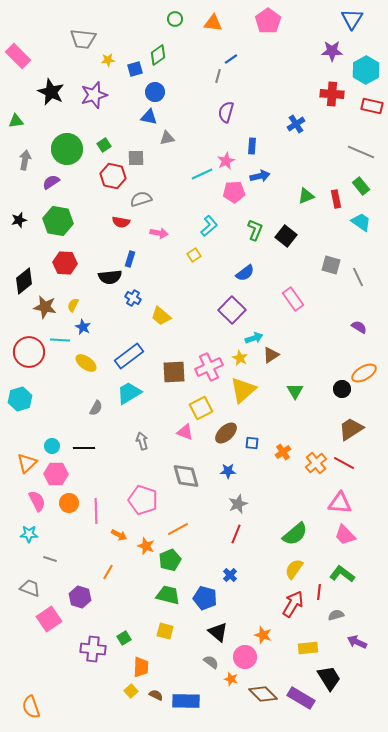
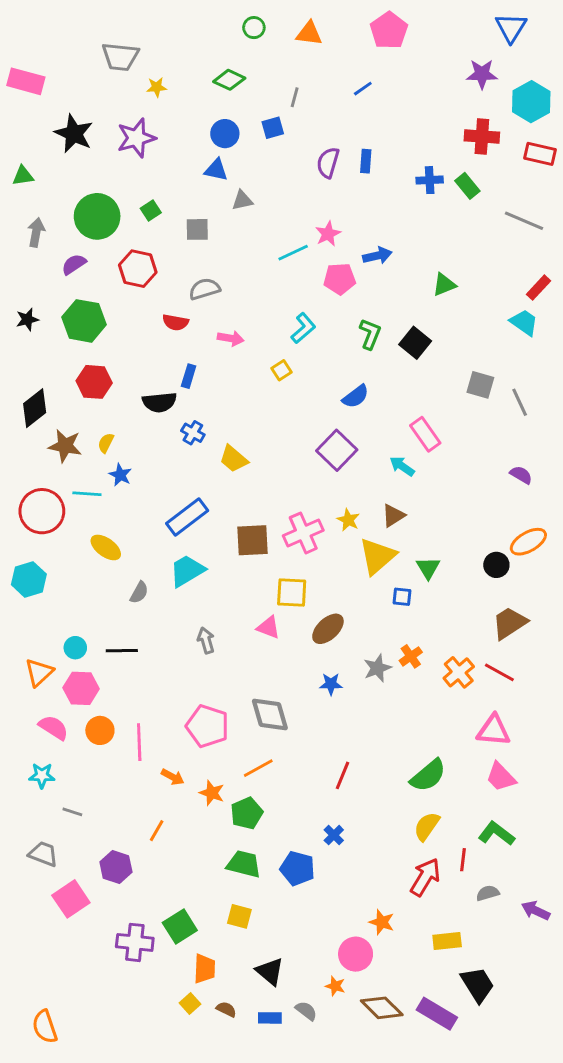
green diamond: (158, 55) -> (229, 80), turned 60
pink rectangle: (18, 56) -> (26, 81), turned -30
blue line: (231, 59) -> (363, 89), moved
blue square: (135, 69) -> (273, 128), moved
gray line: (218, 76) -> (295, 97), moved
blue cross: (296, 124) -> (430, 180), turned 30
blue rectangle: (252, 146) -> (366, 161), moved
red hexagon: (113, 176) -> (138, 269), moved
green rectangle: (361, 186) -> (467, 186), moved
red rectangle: (336, 199) -> (539, 288), moved, turned 54
cyan arrow: (254, 338) -> (402, 466), moved, turned -126
yellow ellipse: (86, 363) -> (106, 547), moved
yellow triangle: (243, 390) -> (377, 556), moved
yellow square: (201, 408) -> (292, 592), turned 30
blue square: (252, 443) -> (402, 597), moved
gray diamond: (186, 476) -> (270, 714), moved
pink semicircle: (37, 501) -> (54, 728), turned -30
gray star: (238, 504) -> (377, 668), moved
black triangle: (218, 632) -> (270, 972), moved
green square: (124, 638) -> (180, 926), size x1.6
purple arrow: (357, 642) -> (536, 911), moved
gray semicircle: (211, 662) -> (306, 1011), moved
blue rectangle: (186, 701) -> (270, 1018), size x0.6

